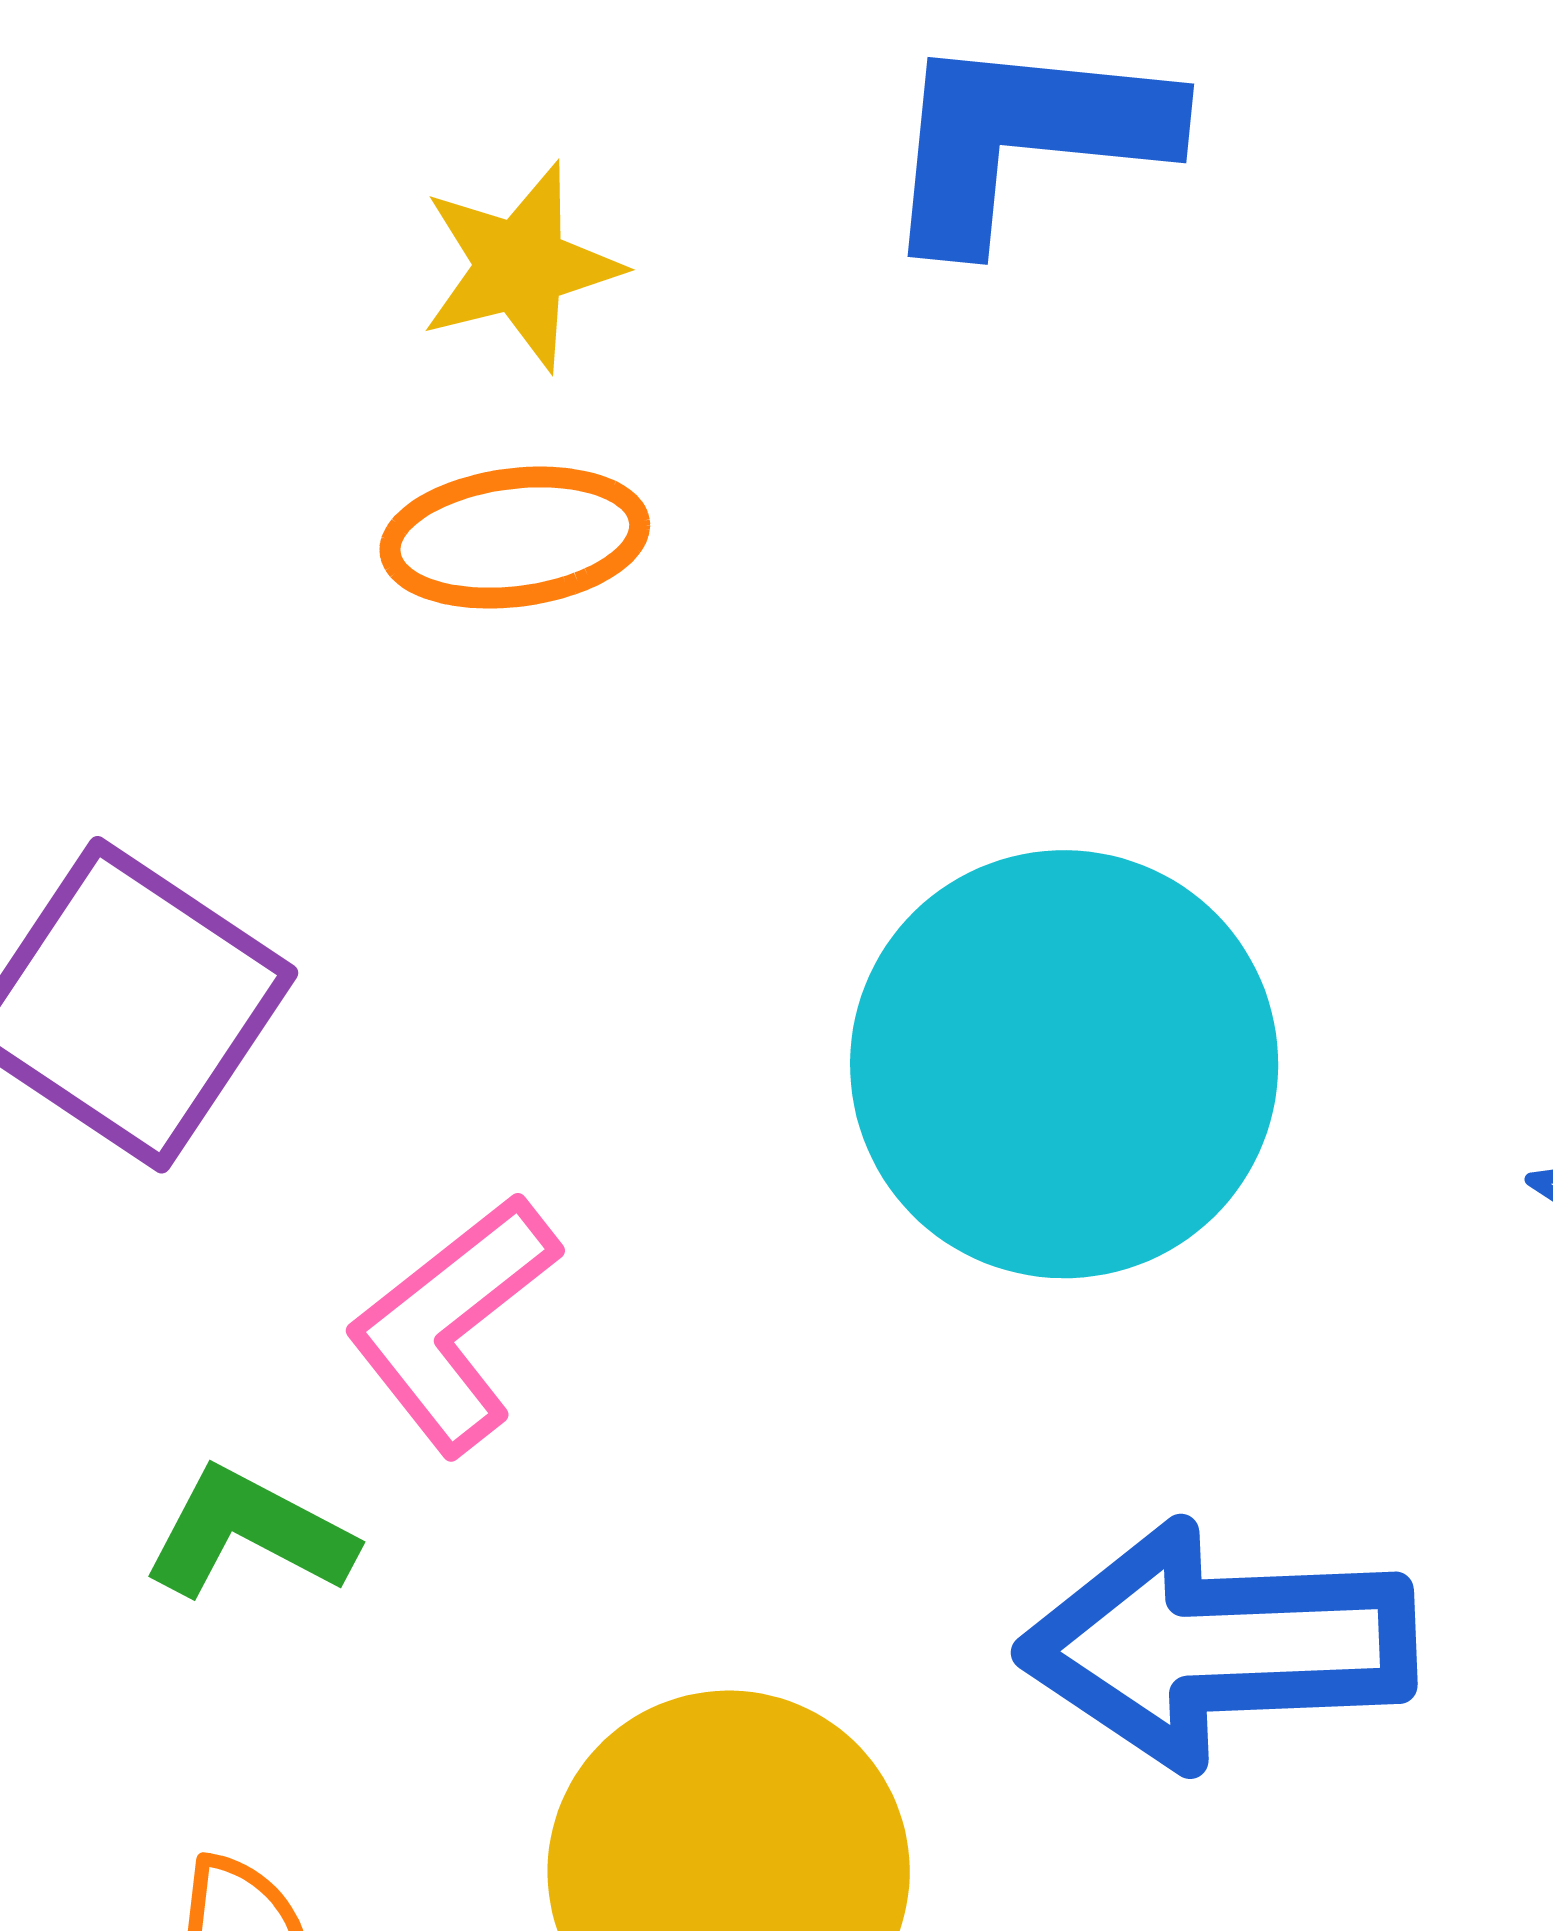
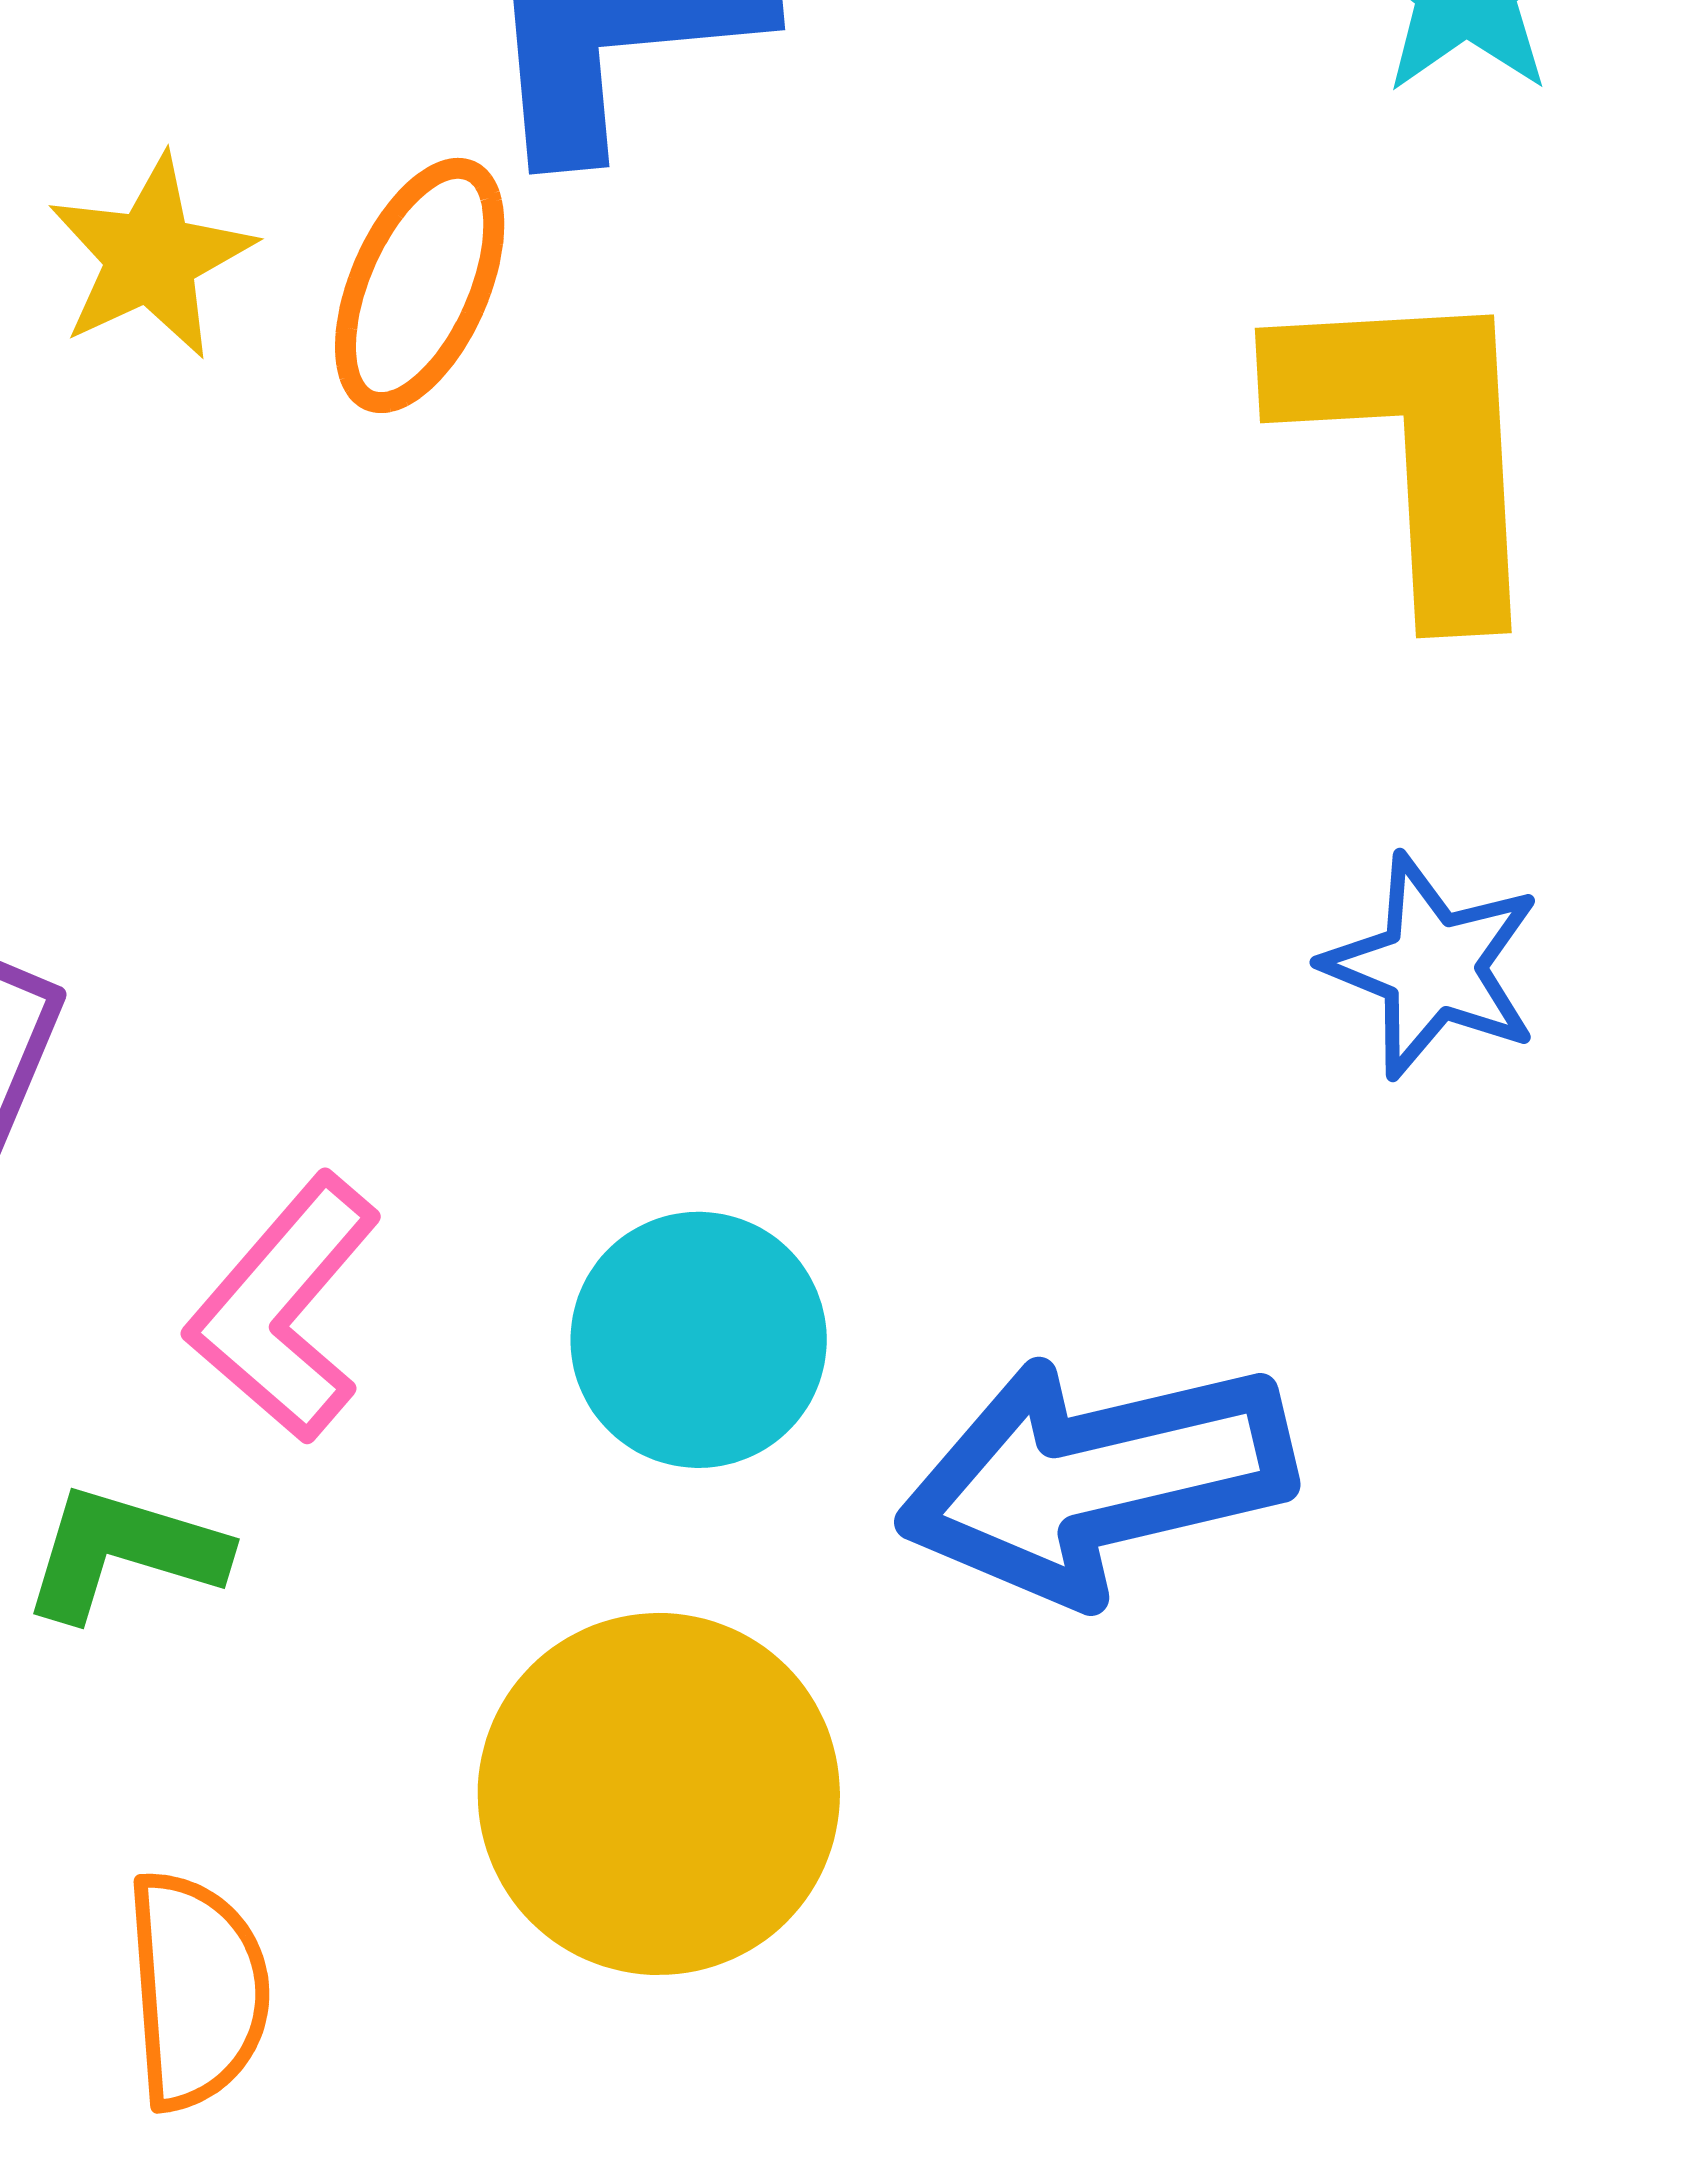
orange ellipse: (515, 538) -> (420, 285), moved, turned -48
cyan circle: (1064, 1064) -> (699, 1340), moved, size x0.6

